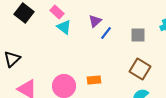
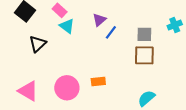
black triangle: (12, 59) -> (38, 44), moved
brown square: (140, 69) -> (144, 55), moved, turned -30

